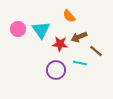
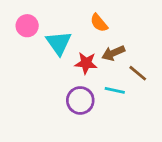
pink circle: (18, 29) -> (27, 26), moved

